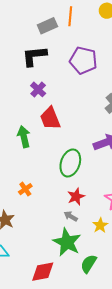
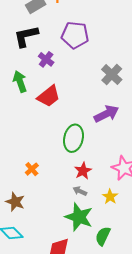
purple cross: (38, 89) -> (46, 59), moved
red trapezoid: (50, 118) -> (49, 96), turned -100
green arrow: (24, 137) -> (20, 81), moved

